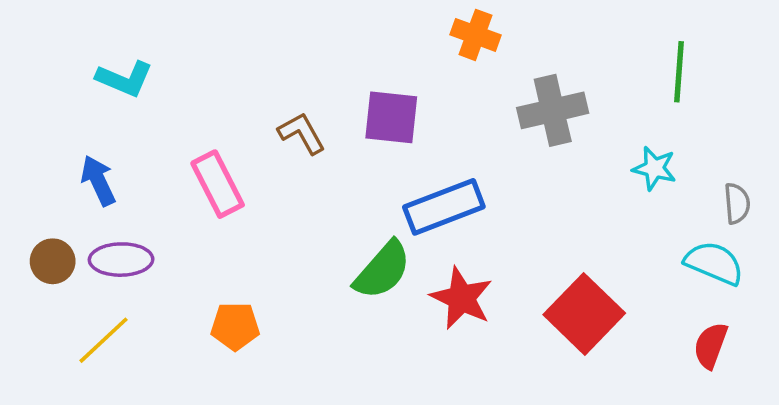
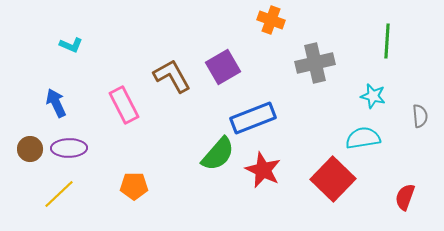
cyan L-shape: (125, 79) -> (71, 45), size x0.7
purple square: (391, 117) -> (223, 67), turned -36
brown L-shape: (302, 133) -> (172, 76), size x1.4
cyan semicircle: (714, 263) -> (363, 138), moved, turned -32

